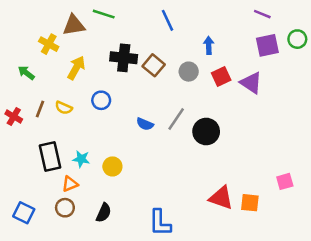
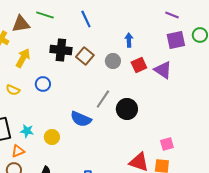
blue line: (167, 20) -> (86, 19), moved
blue semicircle: (145, 124) -> (81, 119), moved, size x1.5
pink square: (285, 181) -> (167, 144), moved

